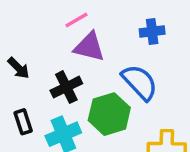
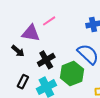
purple triangle: (89, 47) -> (31, 33), moved
black rectangle: (23, 122) -> (23, 82), turned 48

